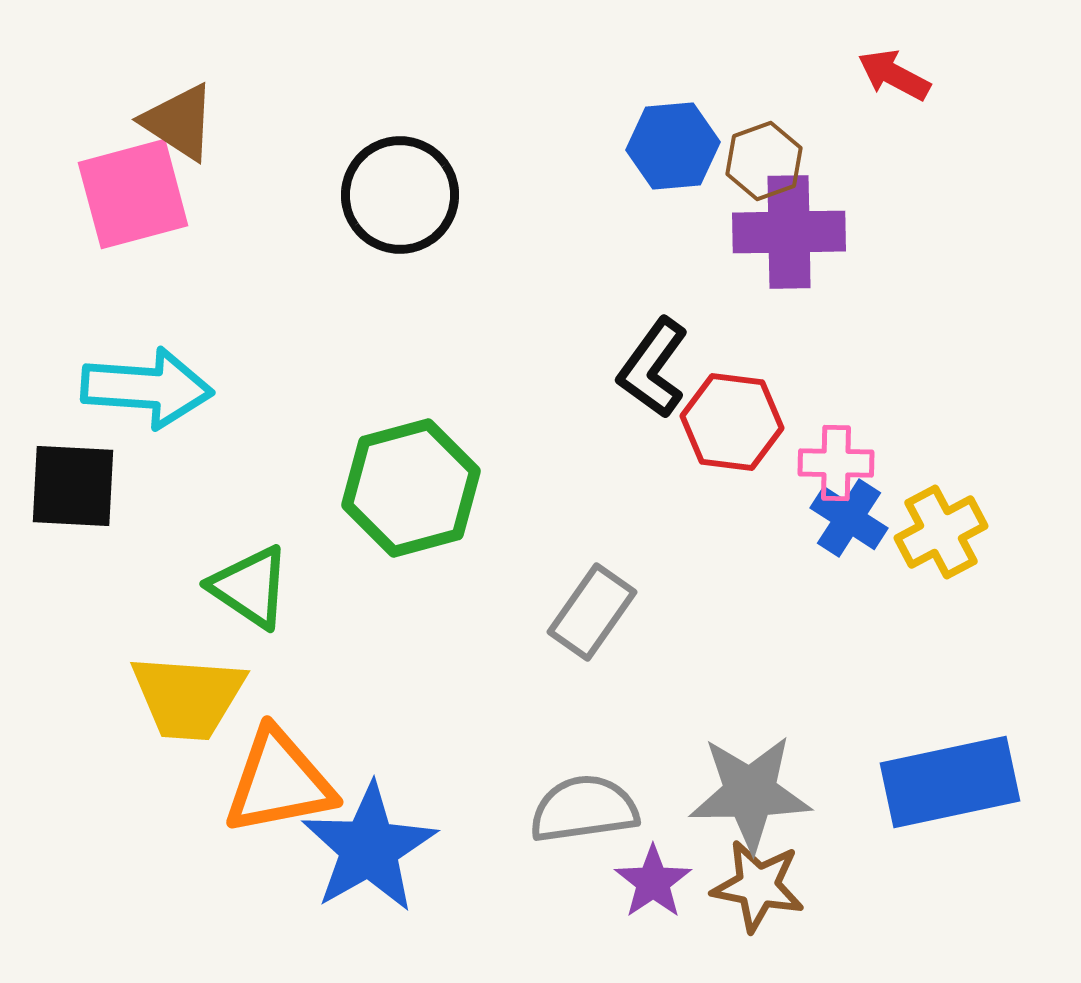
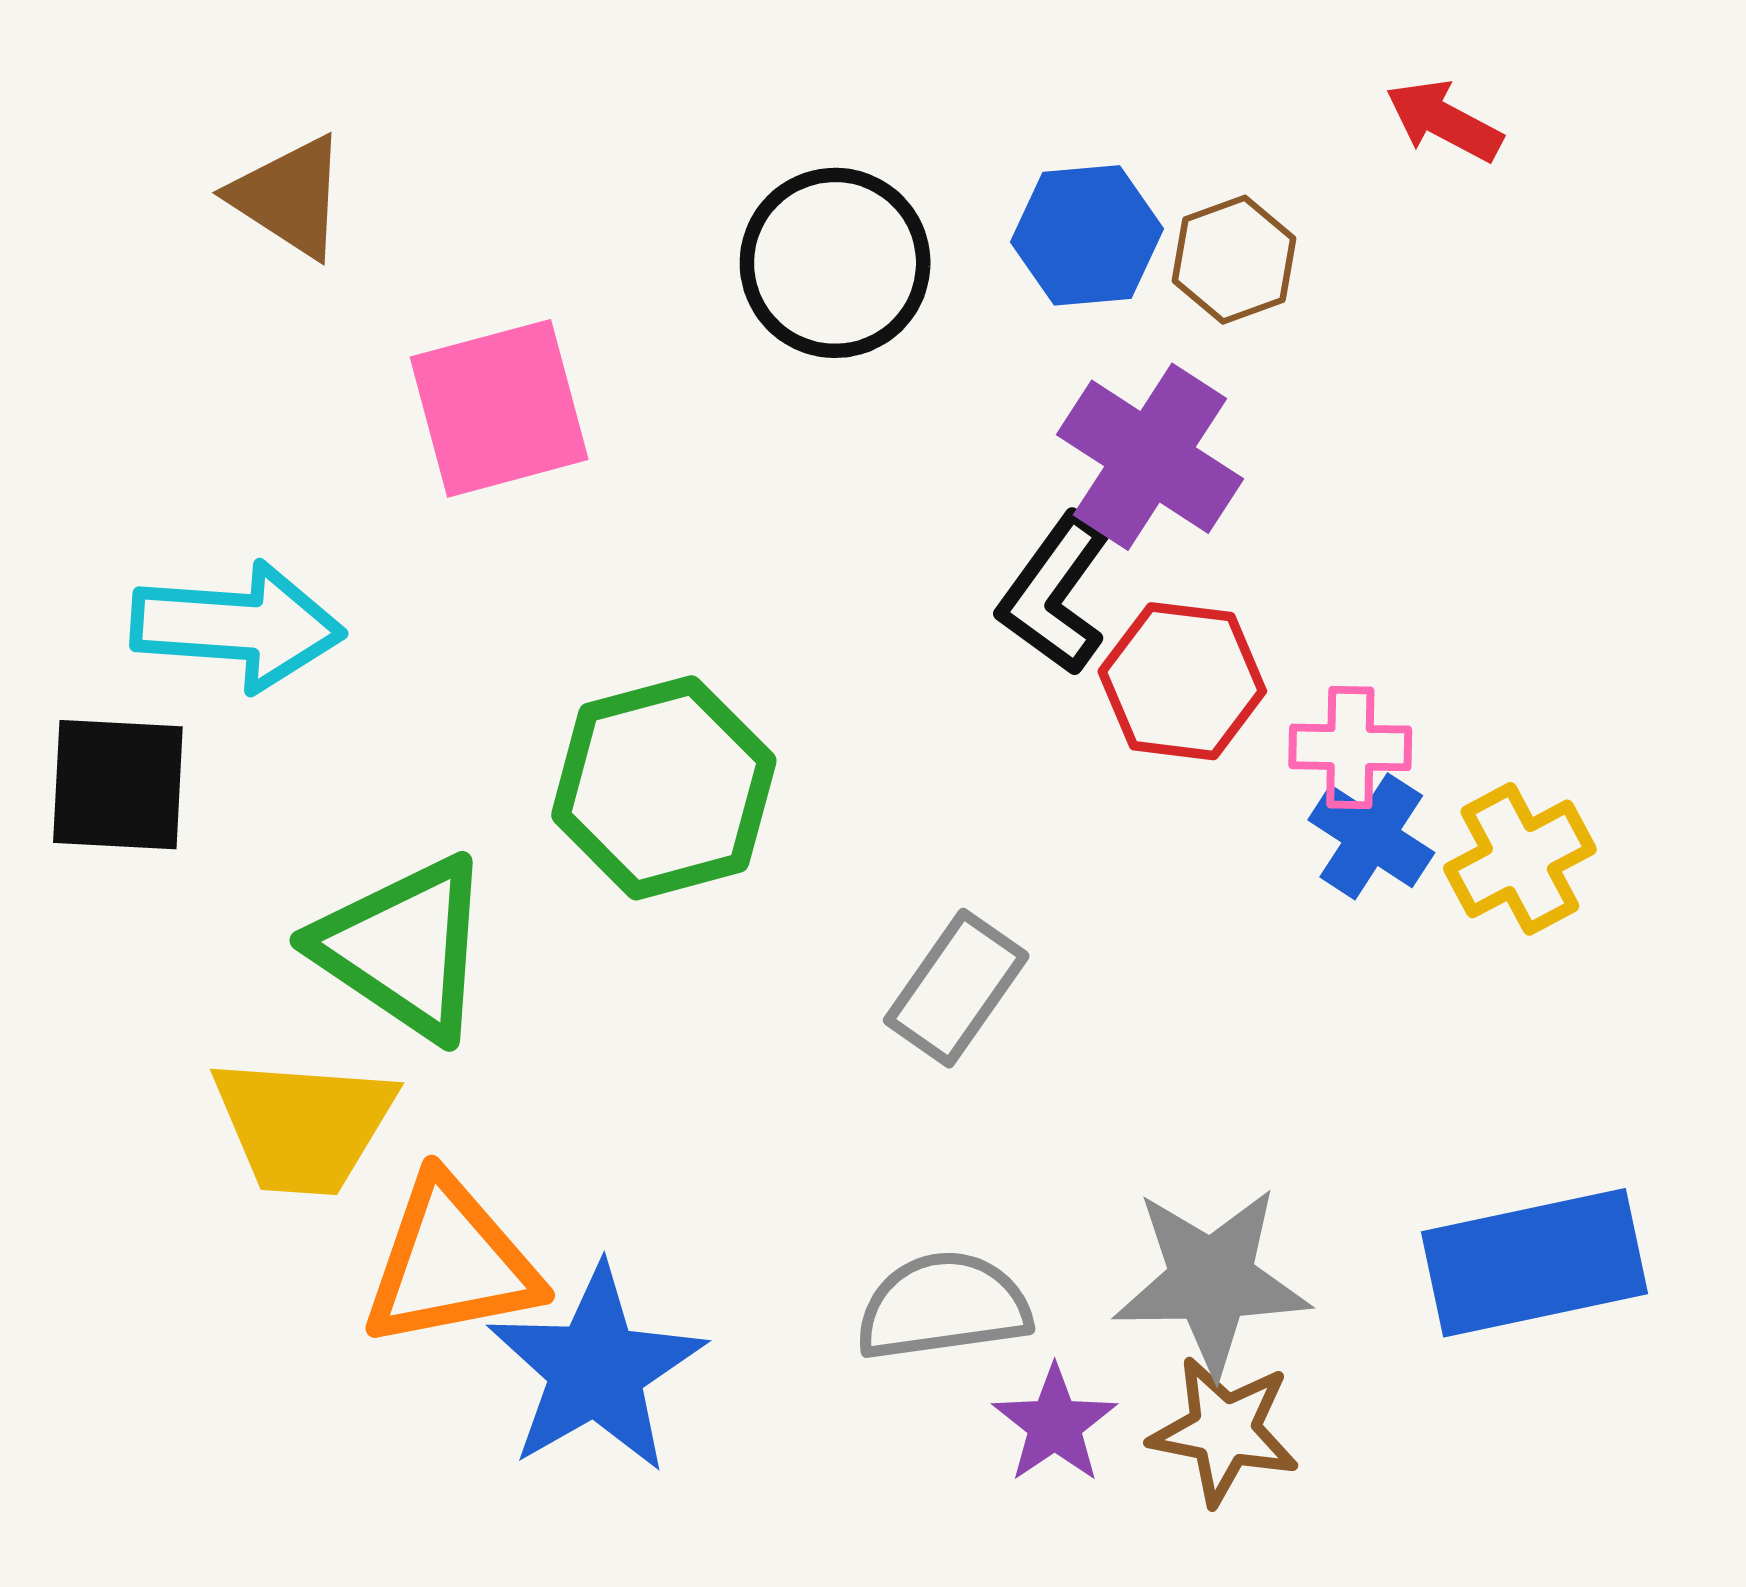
pink square: (133, 194) -> (499, 408), moved
black circle: (400, 195) -> (835, 263), moved
purple cross: (789, 232) -> (1150, 457), moved, turned 34
green triangle: (250, 587) -> (404, 948), size x1.4

